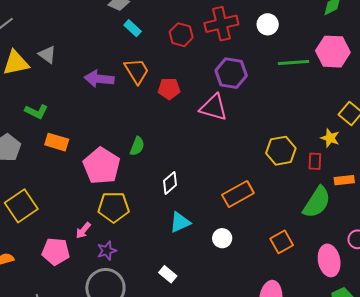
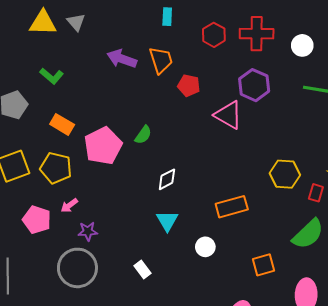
cyan rectangle: (133, 28) -> (167, 17), turned 36
orange rectangle: (57, 142) -> (62, 124), moved
yellow pentagon: (114, 207) -> (56, 168), moved
cyan triangle: (180, 222) -> (167, 221), turned -50

